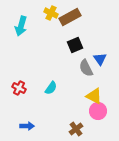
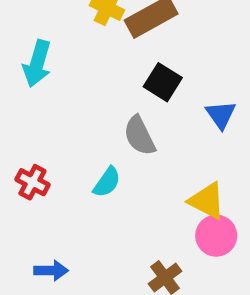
cyan arrow: (21, 26) -> (37, 64), moved
black square: (75, 45) -> (163, 82), turned -35
gray semicircle: (86, 68) -> (139, 136), moved

